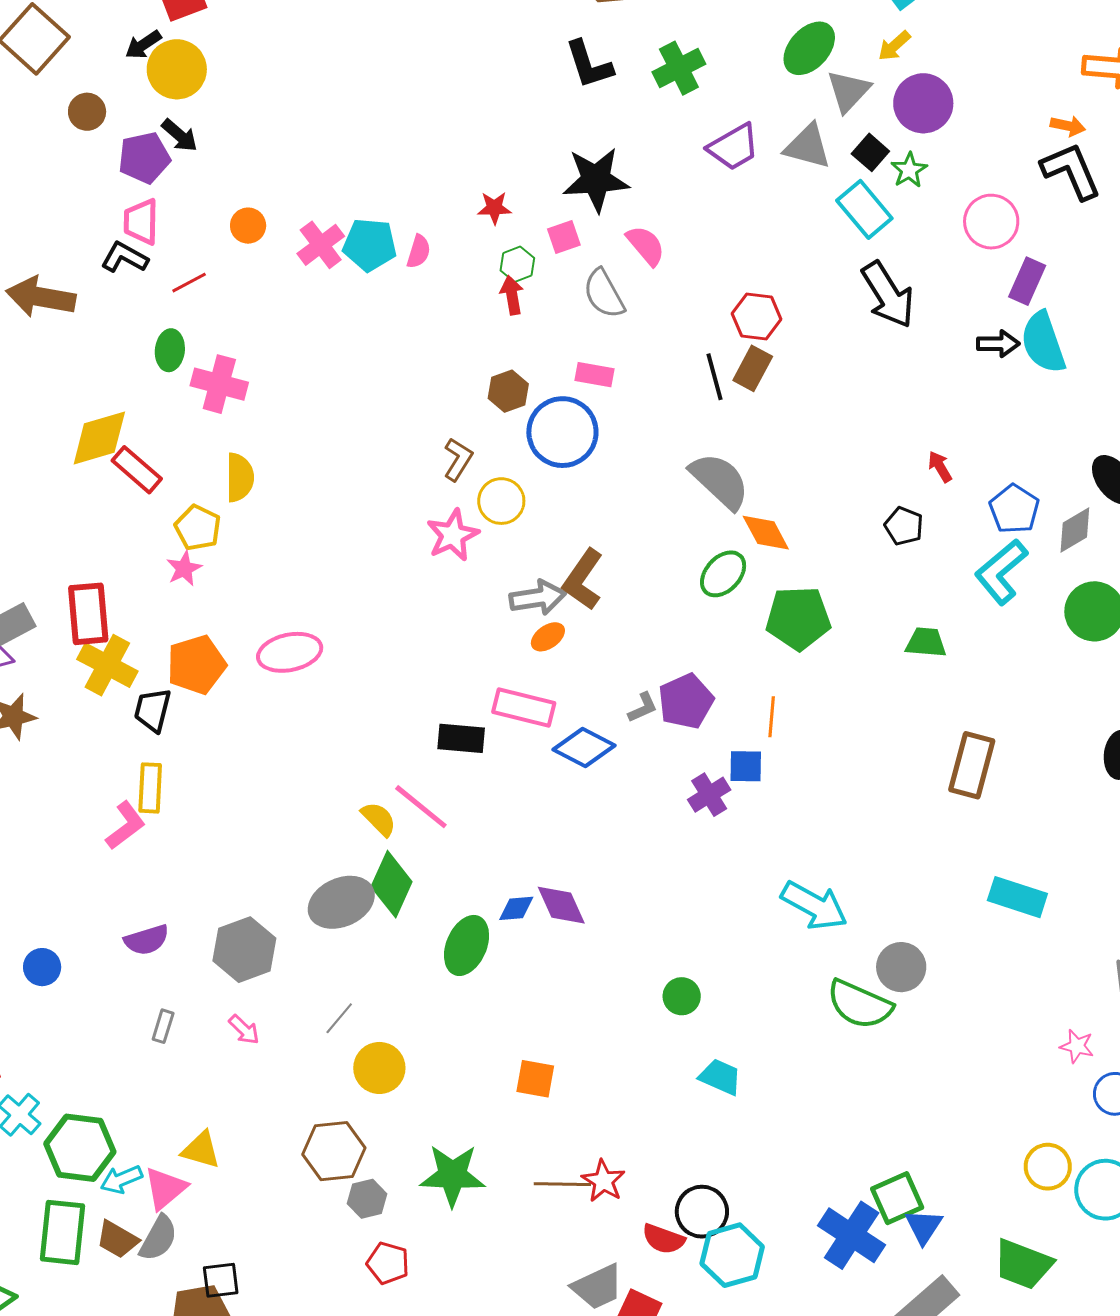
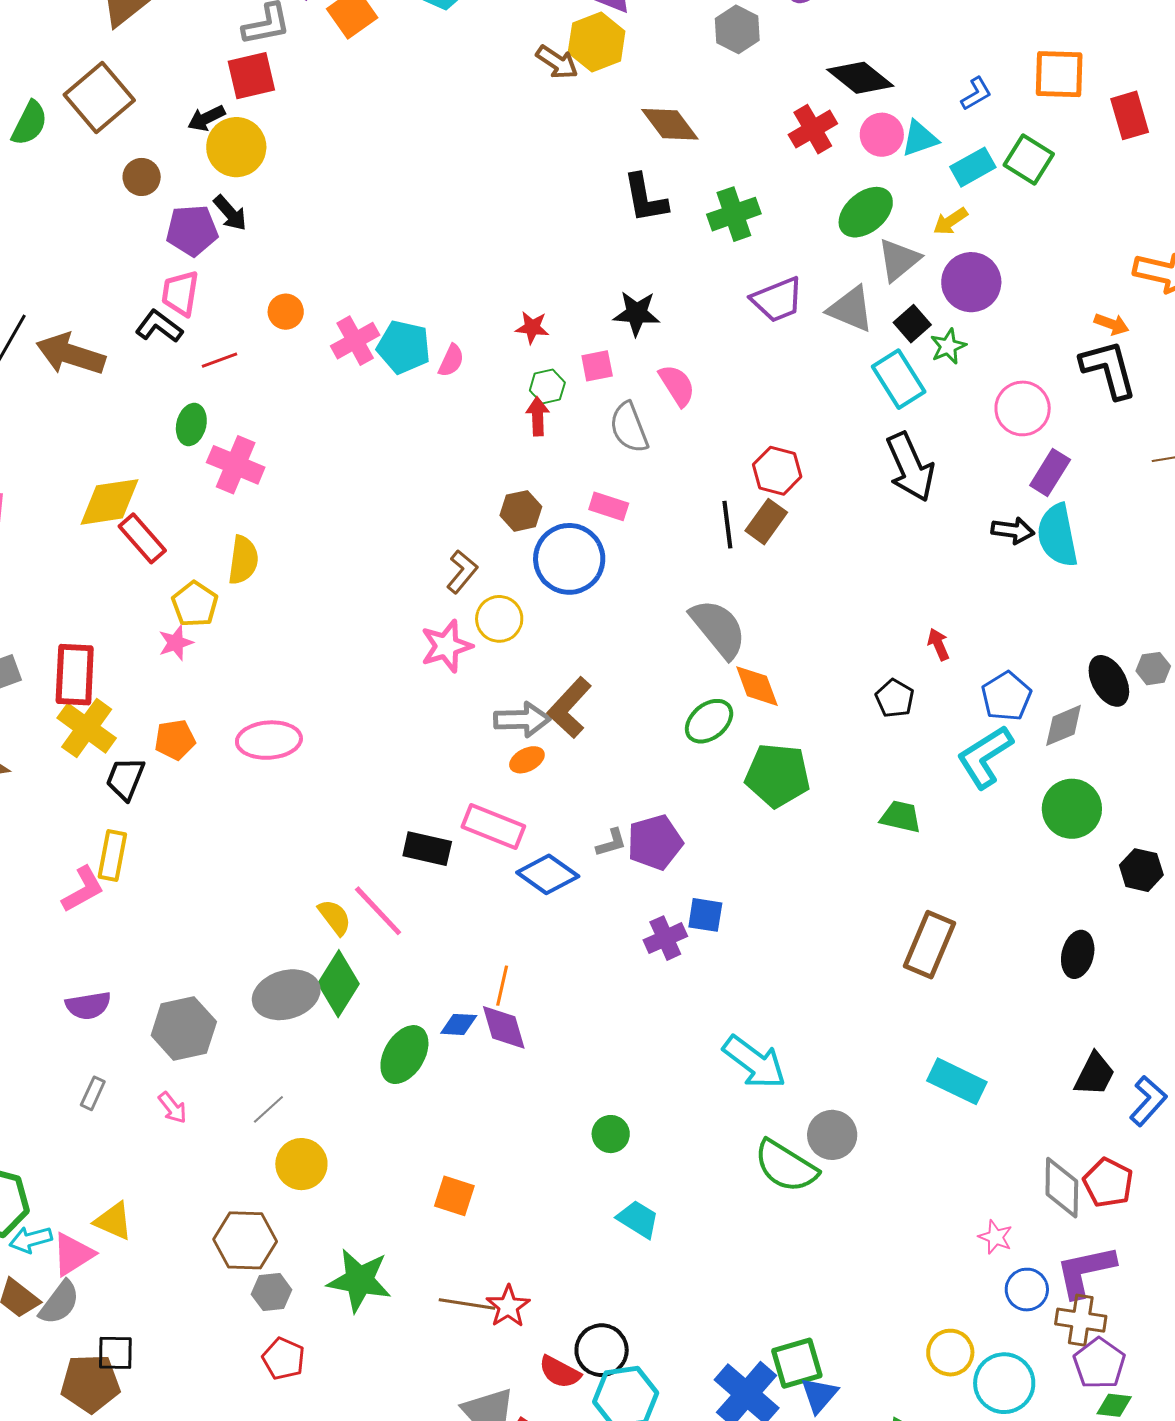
black star: (596, 180) -> (637, 313), size x0.7
orange pentagon: (196, 665) -> (175, 740), size x0.7
orange line: (772, 717) -> (502, 986), moved

